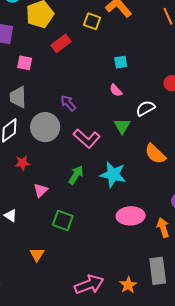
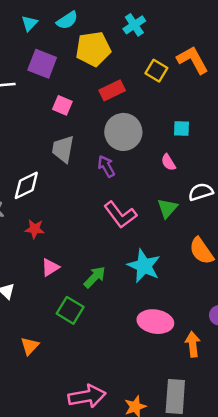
gray trapezoid: (18, 97) -> (63, 149), moved
gray circle: (45, 127) -> (123, 132), moved
green arrow: (76, 175) -> (95, 277), moved

